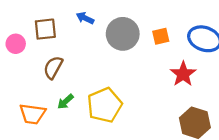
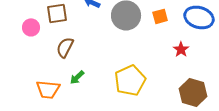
red star: (183, 74) -> (181, 49), size x0.7
yellow pentagon: (105, 105) -> (130, 80), moved

